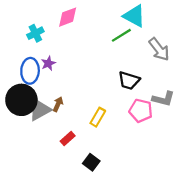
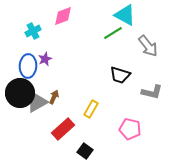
pink pentagon: (141, 111) -> (130, 129), moved
red rectangle: (68, 139) -> (63, 129), size x1.6

